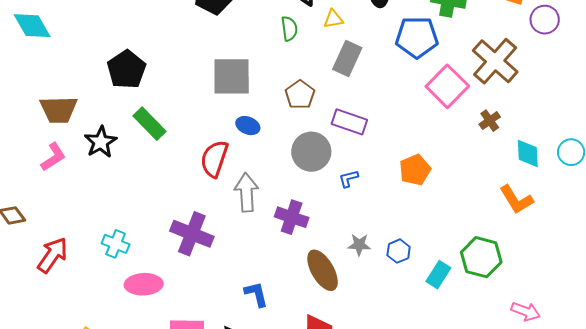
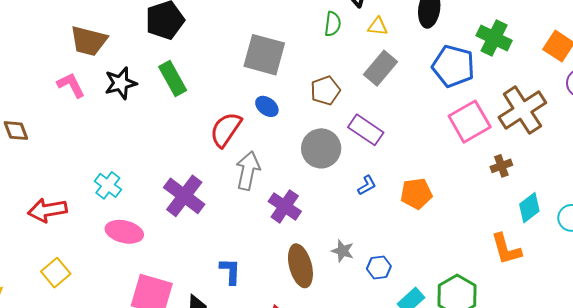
cyan diamond: (528, 153) -> (529, 208), turned 40
pink L-shape: (53, 157) -> (71, 85), turned -100
blue L-shape: (349, 179) -> (367, 185), moved, turned 150
red arrow: (53, 255) -> (47, 210), moved, turned -150

